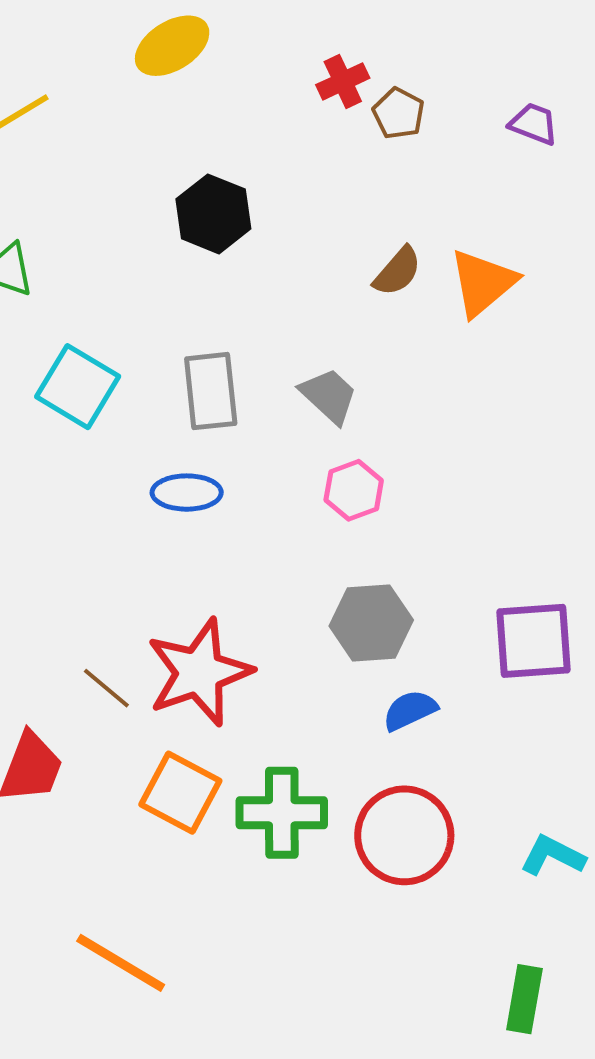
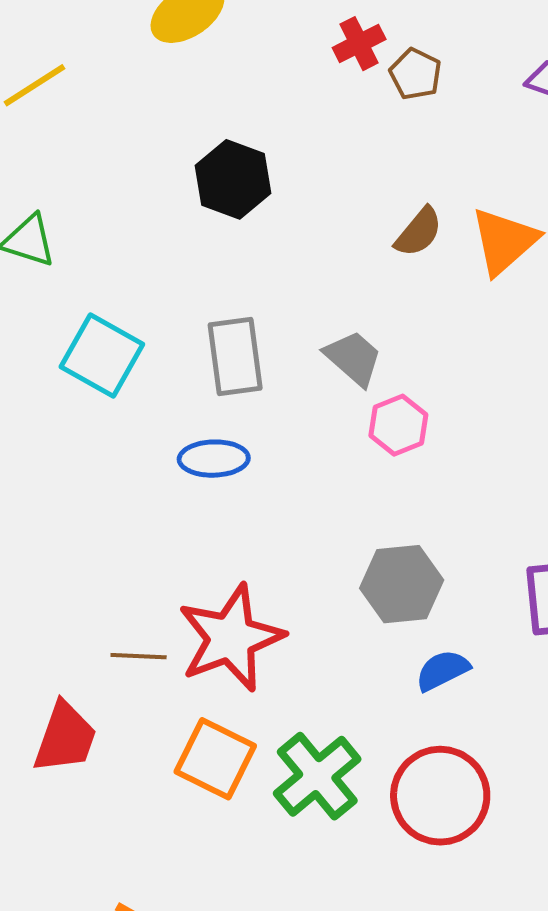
pink hexagon: (354, 490) -> (398, 425), moved
brown line: (106, 688) -> (139, 656), turned -36
green cross: (282, 813) -> (317, 776), turned -38

